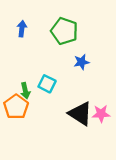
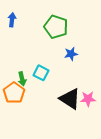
blue arrow: (22, 29) -> (12, 20), moved

